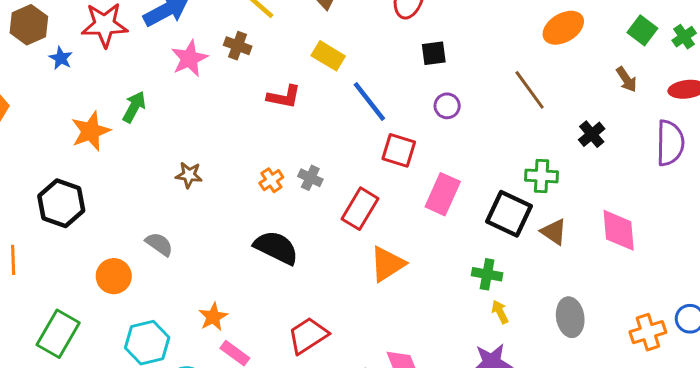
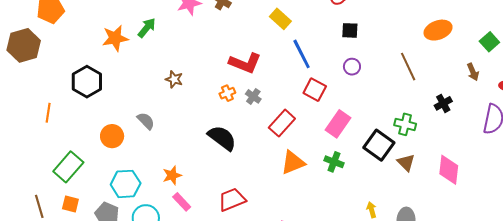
red L-shape: (284, 97) -> (245, 63), moved, size x1.4
green cross: (487, 274) -> (334, 162), moved
yellow arrow: (500, 312) -> (372, 210), moved

